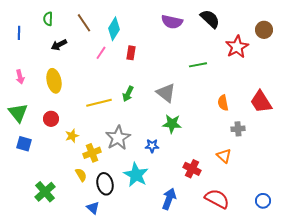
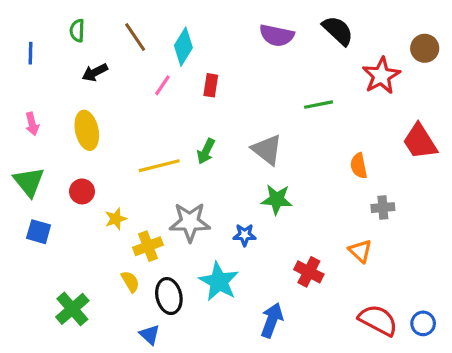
red trapezoid: (261, 102) -> (420, 142), moved
gray star: (118, 138) -> (190, 222), turned 30
red semicircle: (217, 199) -> (378, 320), moved

